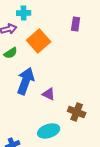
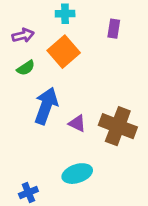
cyan cross: (24, 13) -> (65, 14), moved
brown cross: (77, 112) -> (118, 126), moved, size x1.5

